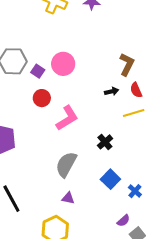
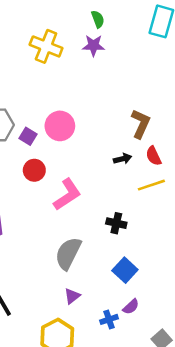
black cross: (105, 142) -> (116, 223), turned -35
blue cross: (135, 191) -> (109, 319), moved, turned 32
purple triangle: (68, 198) -> (72, 296), turned -48
purple semicircle: (123, 221) -> (131, 307), moved

